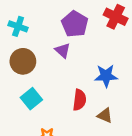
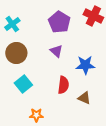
cyan cross: (18, 26) -> (12, 24), turned 35
purple triangle: (63, 50) -> (56, 51), moved

